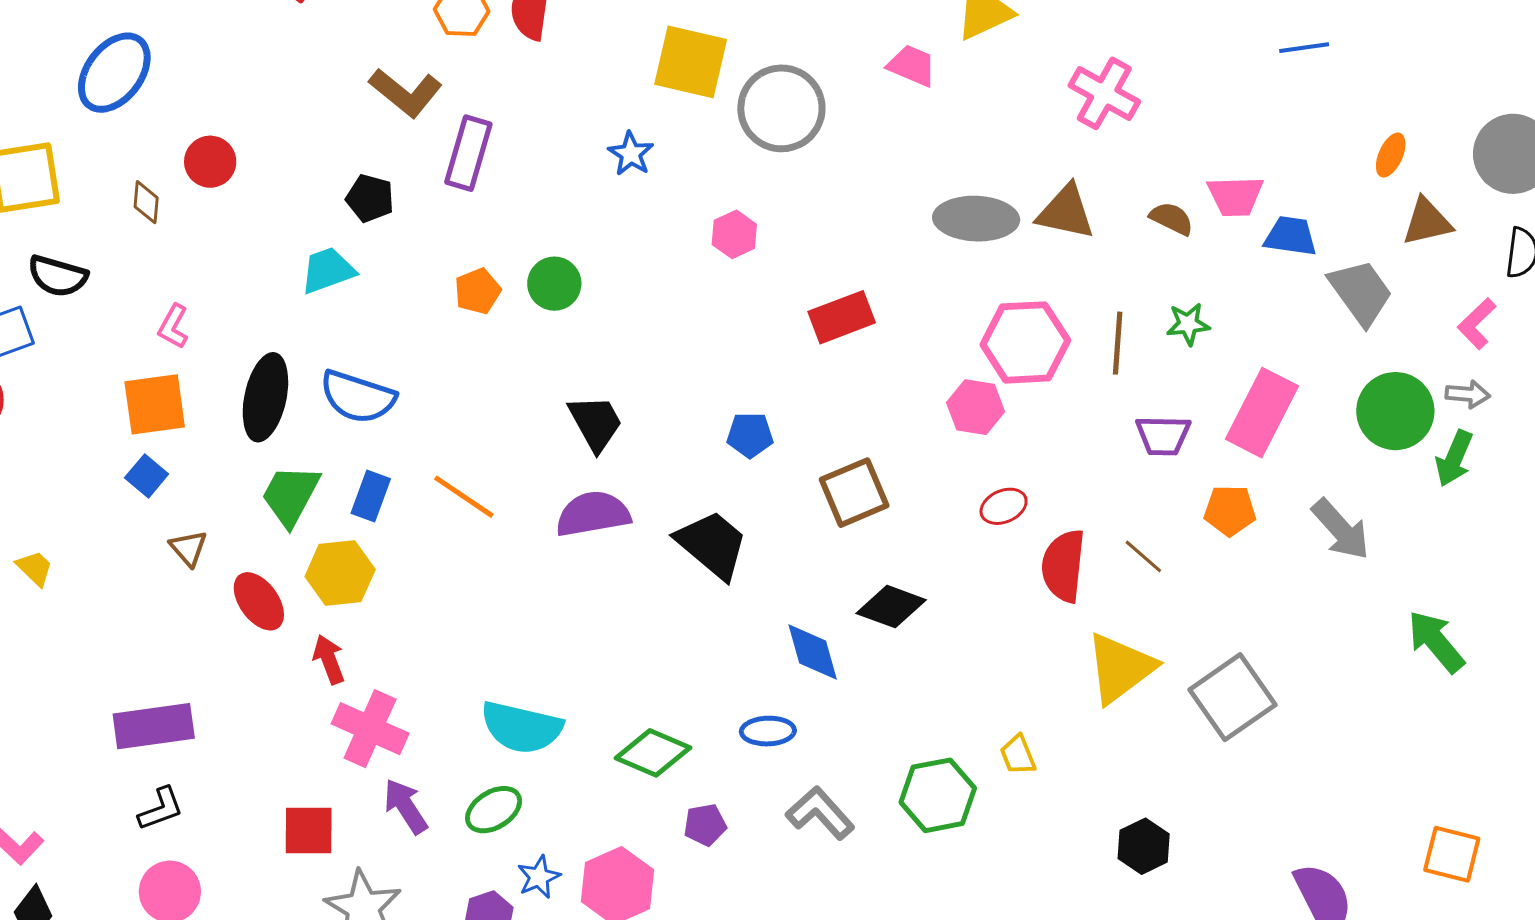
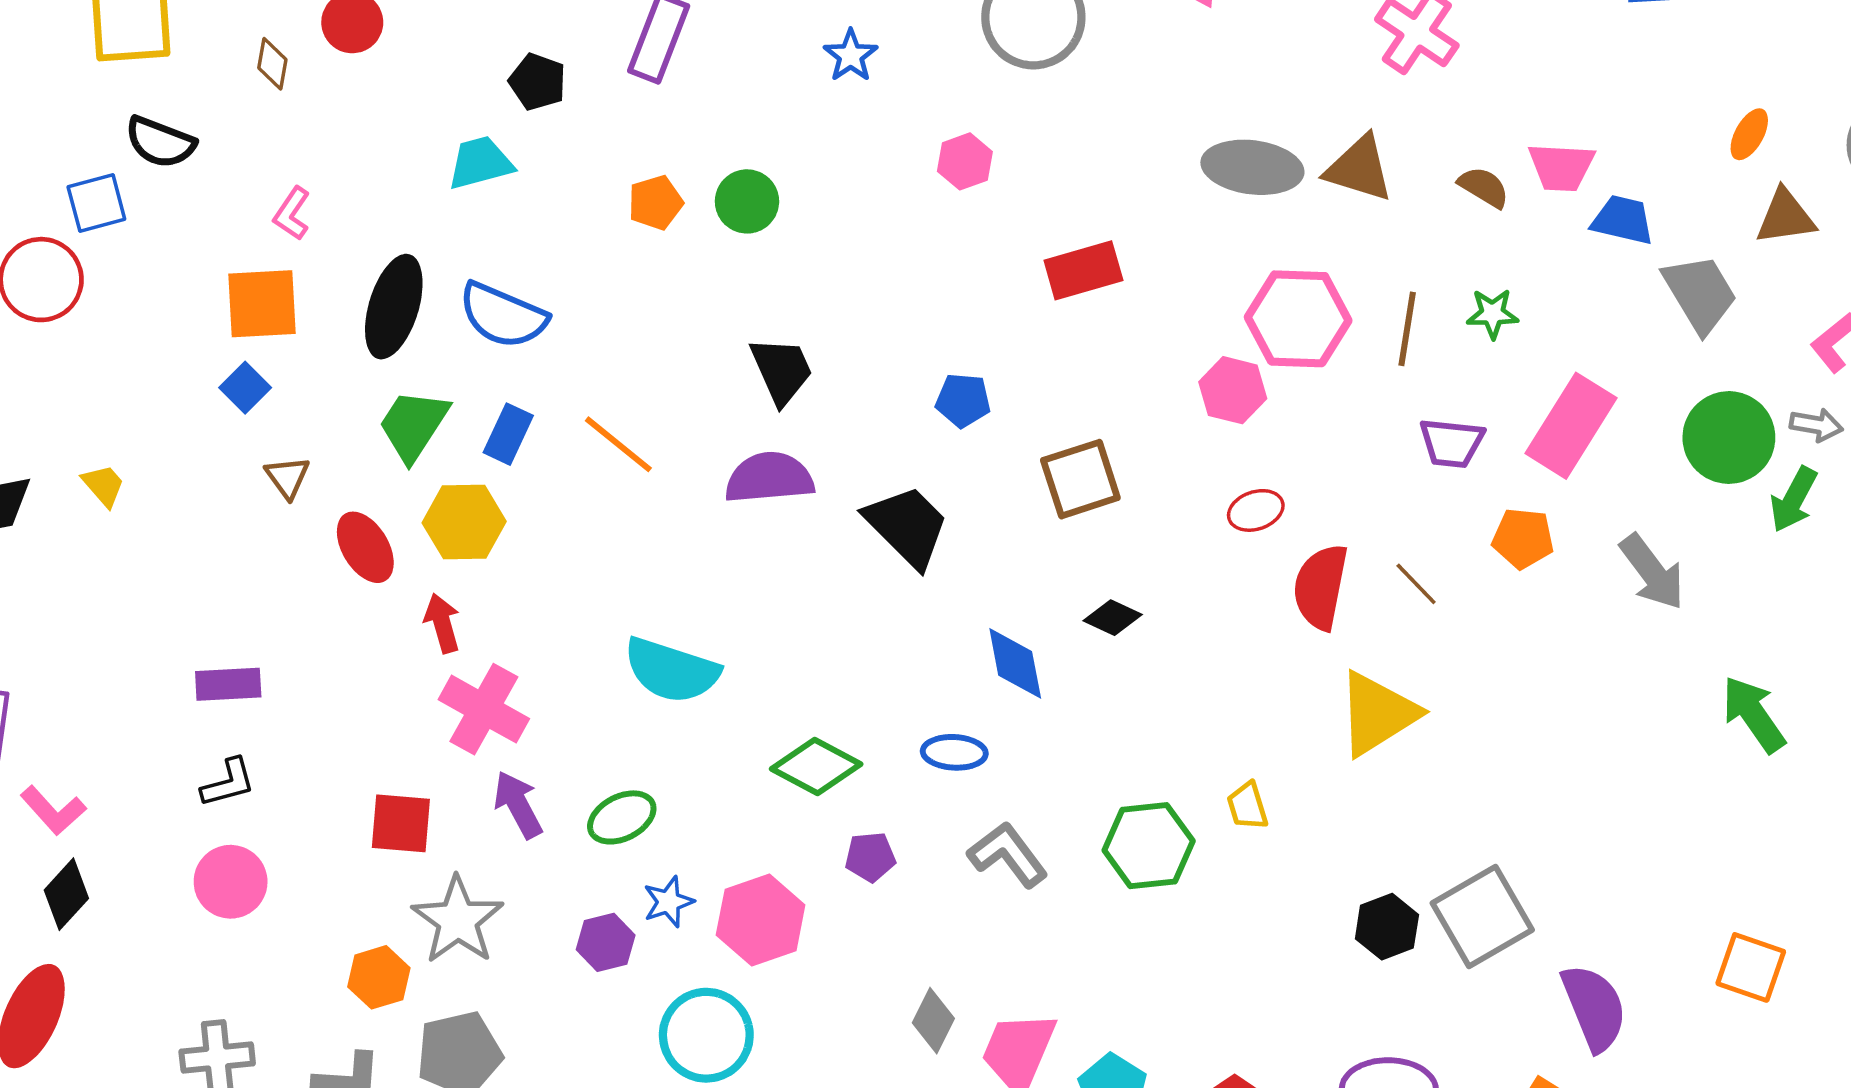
black diamond: (891, 607) -> (1113, 618), size x0.7
gray square: (1233, 697) -> (1482, 917), moved
purple rectangle: (154, 726) -> (228, 684), size x0.7
cyan semicircle: (522, 727) -> (672, 670), moved

